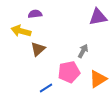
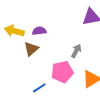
purple semicircle: (35, 14) -> (39, 31), moved

